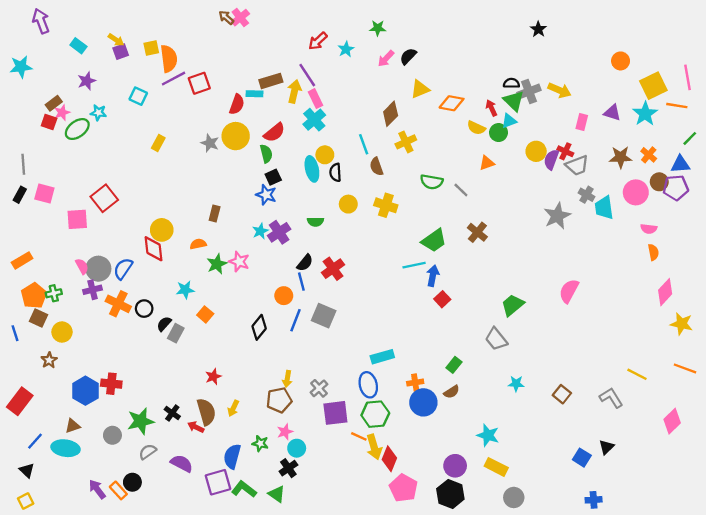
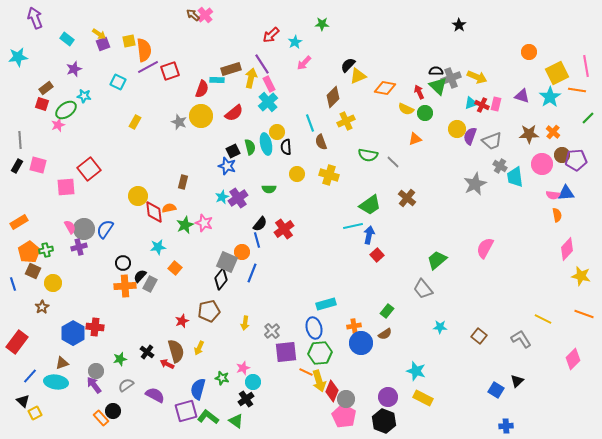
black semicircle: (408, 56) -> (348, 65), moved
pink arrow: (386, 59) -> (304, 63), moved
pink star: (62, 113) -> (58, 125), moved
cyan triangle: (509, 121) -> (471, 103), moved
red cross: (565, 151) -> (482, 105), moved
green semicircle: (266, 154) -> (250, 147), moved
blue triangle: (680, 164) -> (566, 193), moved
red diamond: (154, 249) -> (154, 212), moved
orange cross: (118, 304) -> (125, 286), moved, turned -30
gray square: (324, 316) -> (227, 262), moved
brown pentagon: (279, 400) -> (209, 311), moved
green star: (141, 421) -> (120, 359), size x0.6
purple arrow: (97, 489) -> (94, 385), moved
gray circle: (514, 497) -> (346, 399), moved
yellow square: (26, 501) -> (35, 413), moved

